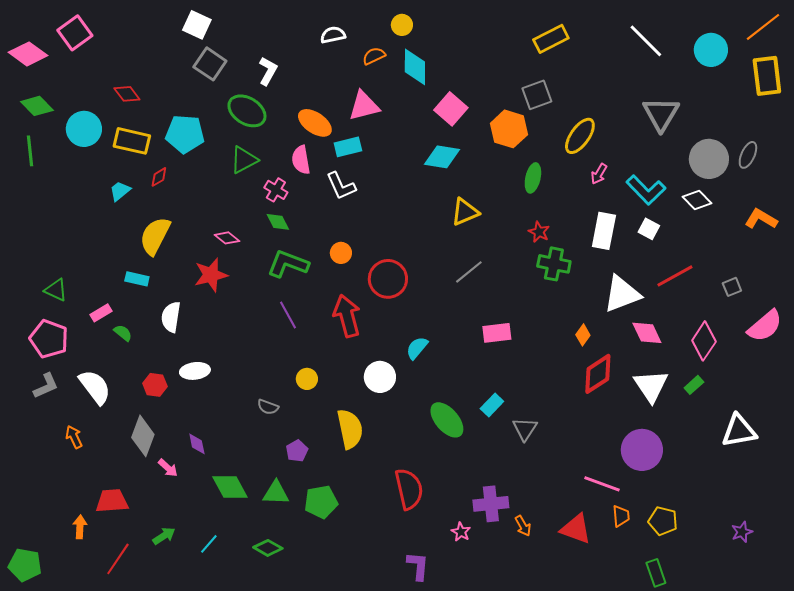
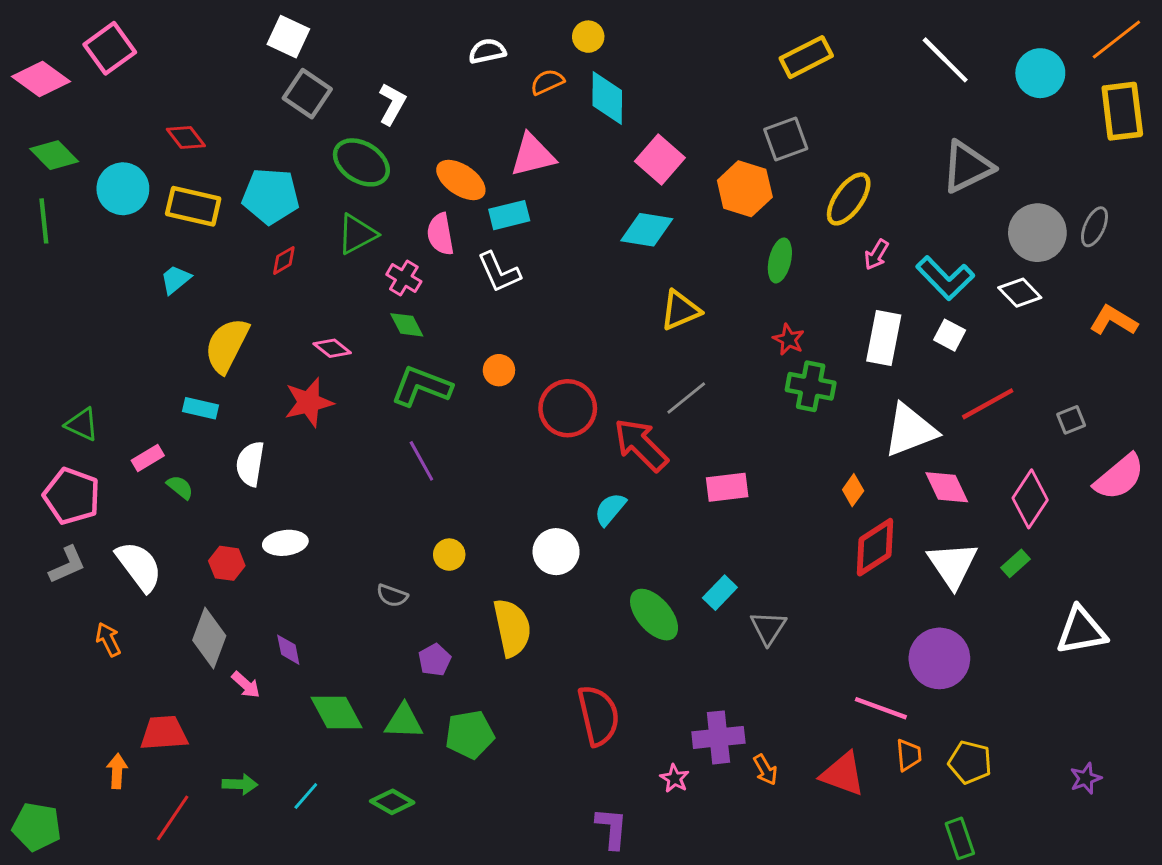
gray triangle: (661, 114) -> (967, 167), turned 33
red diamond: (159, 177) -> (284, 260), moved
red arrow: (347, 316) -> (641, 445), moved, turned -30
green arrow: (164, 536) -> (240, 784), turned 35

